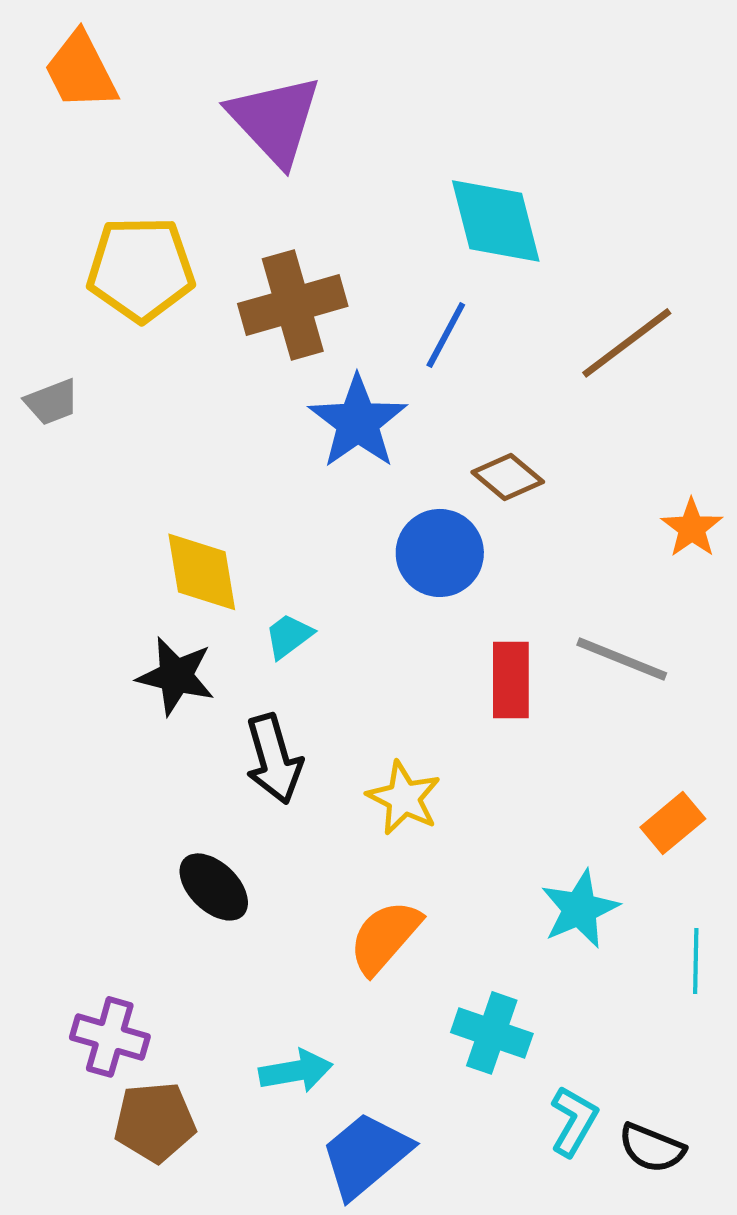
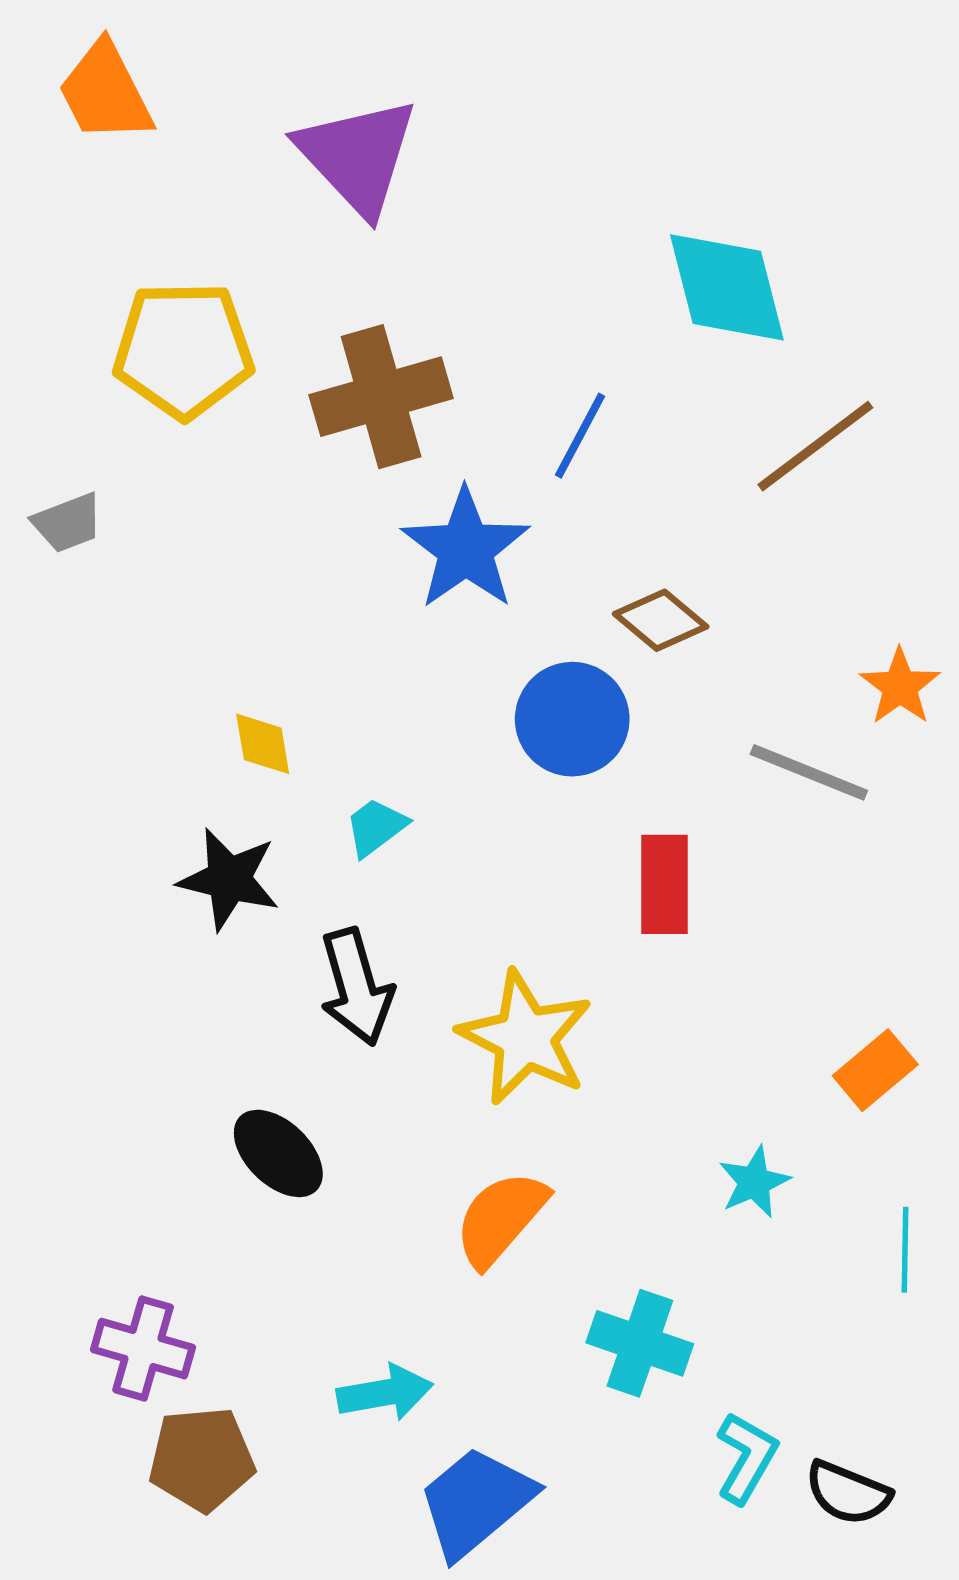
cyan diamond: (496, 221) -> (727, 287), moved
yellow diamond: (202, 572) -> (263, 744), size x0.6
gray line: (622, 659) -> (809, 772), moved
yellow star: (404, 798) -> (525, 1038), size x1.4
cyan star: (580, 909) -> (754, 1182), size x0.7

